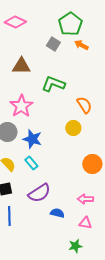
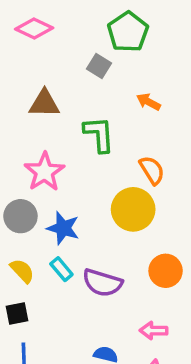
orange arrow: (81, 45) -> (148, 102), moved
green L-shape: (53, 84) -> (99, 134), turned 65
yellow circle: (73, 128) -> (133, 209), size x1.6
purple semicircle: (39, 193) -> (102, 283), moved, turned 50

